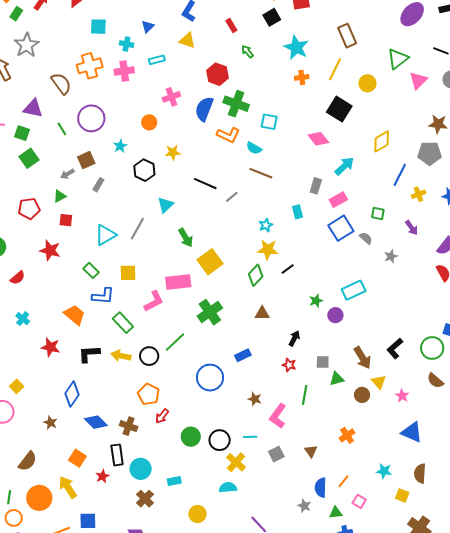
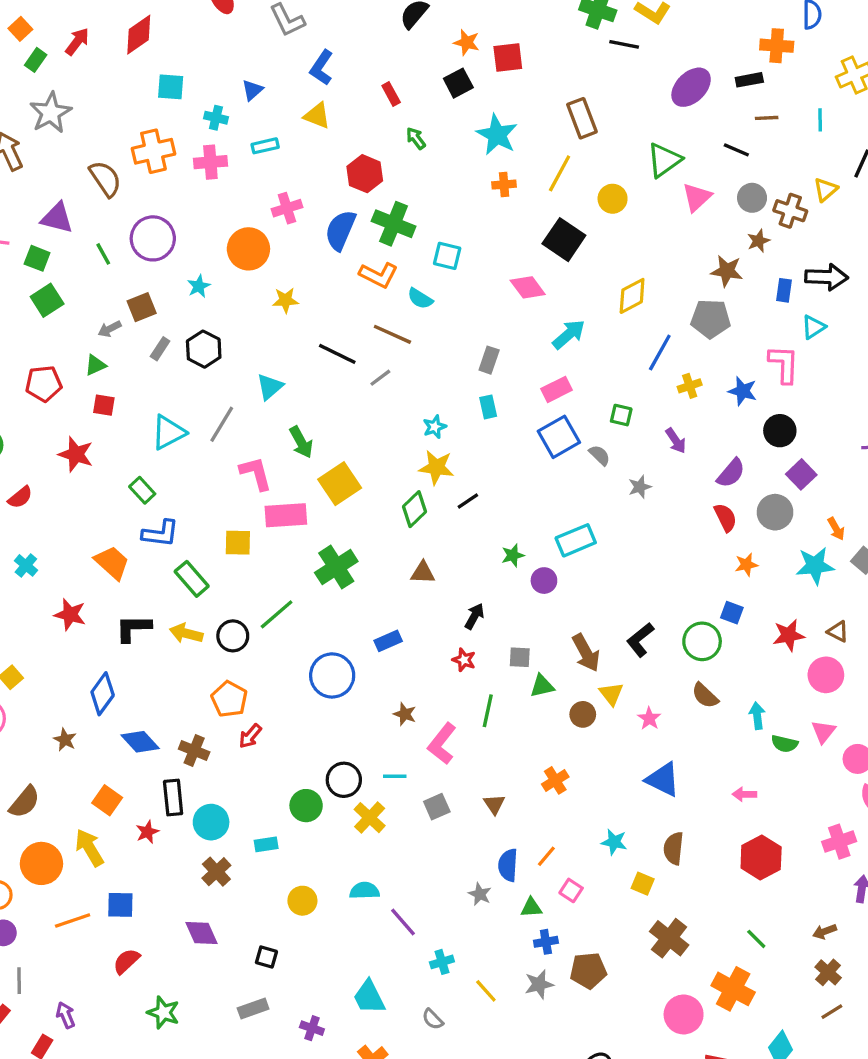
orange circle: (149, 122) -> (248, 249), size x1.6
black hexagon: (144, 170) -> (204, 349), moved
brown line: (261, 173) -> (392, 334), moved
gray rectangle: (316, 186) -> (489, 360), moved
yellow square: (128, 273) -> (238, 543), moved
pink L-shape: (154, 301) -> (256, 473), moved, turned -80
green circle: (191, 437) -> (306, 806), moved
cyan semicircle: (228, 487) -> (364, 891), moved

